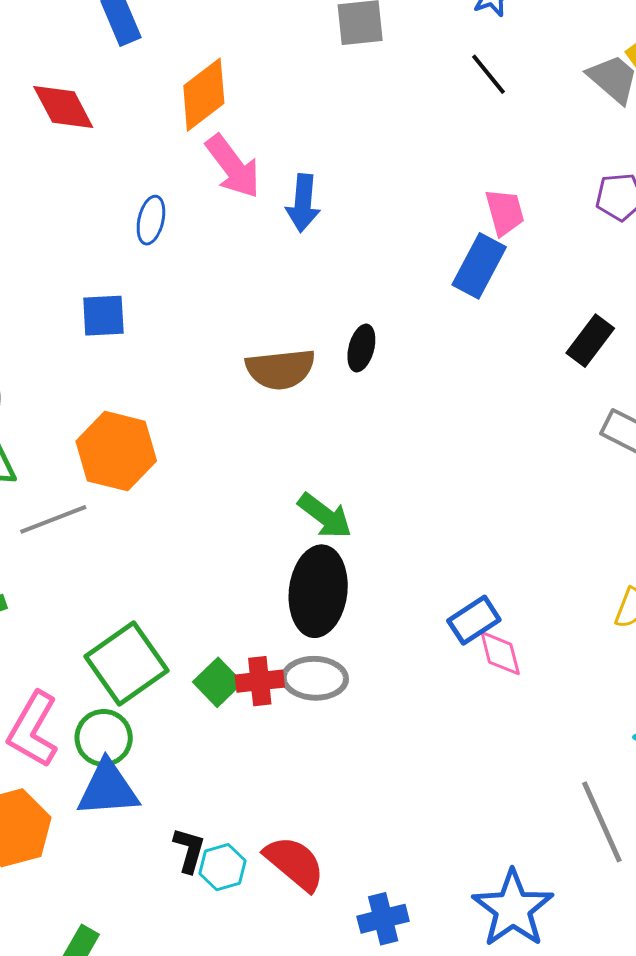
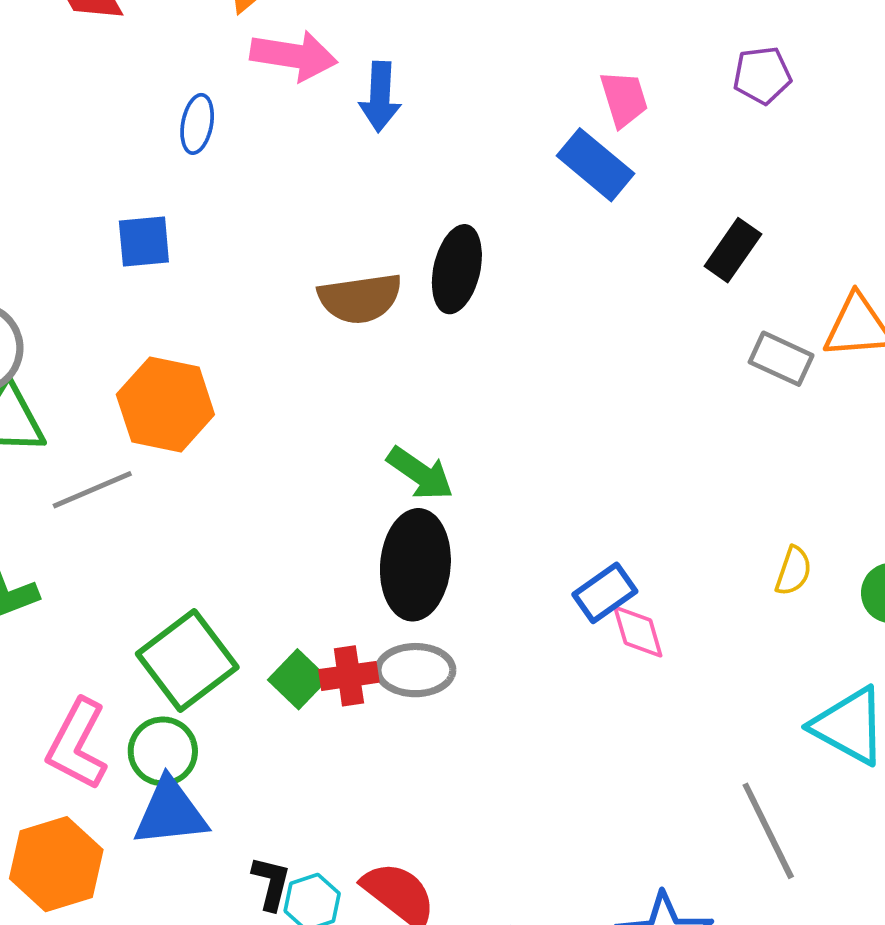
pink arrow: (233, 166) -> (294, 56), turned -42
blue rectangle: (479, 266) -> (595, 165), turned -76
black ellipse: (361, 348) -> (457, 269), size x1.5

